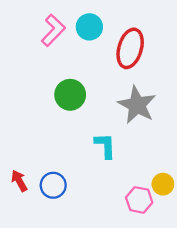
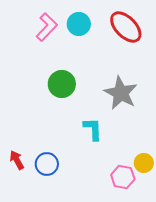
red ellipse: (130, 48) -> (126, 27), moved, turned -60

